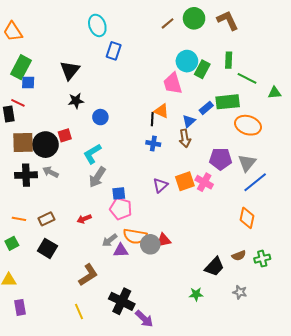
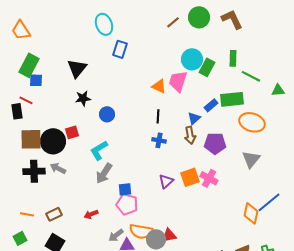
pink trapezoid: (173, 83) -> (178, 81), turned 35
orange triangle: (161, 111) -> (159, 86), moved
purple pentagon: (221, 159) -> (215, 143), moved
blue line: (255, 182) -> (269, 202), moved

